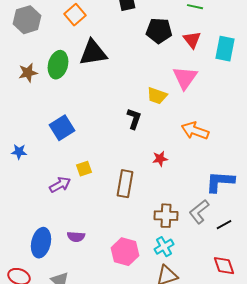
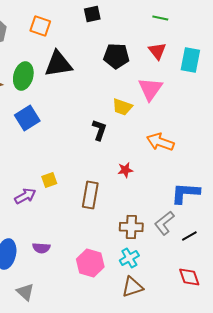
orange square: (75, 15) -> (40, 26), turned -30
black pentagon: (159, 31) -> (116, 56), moved
blue square: (62, 128) -> (27, 118), moved

